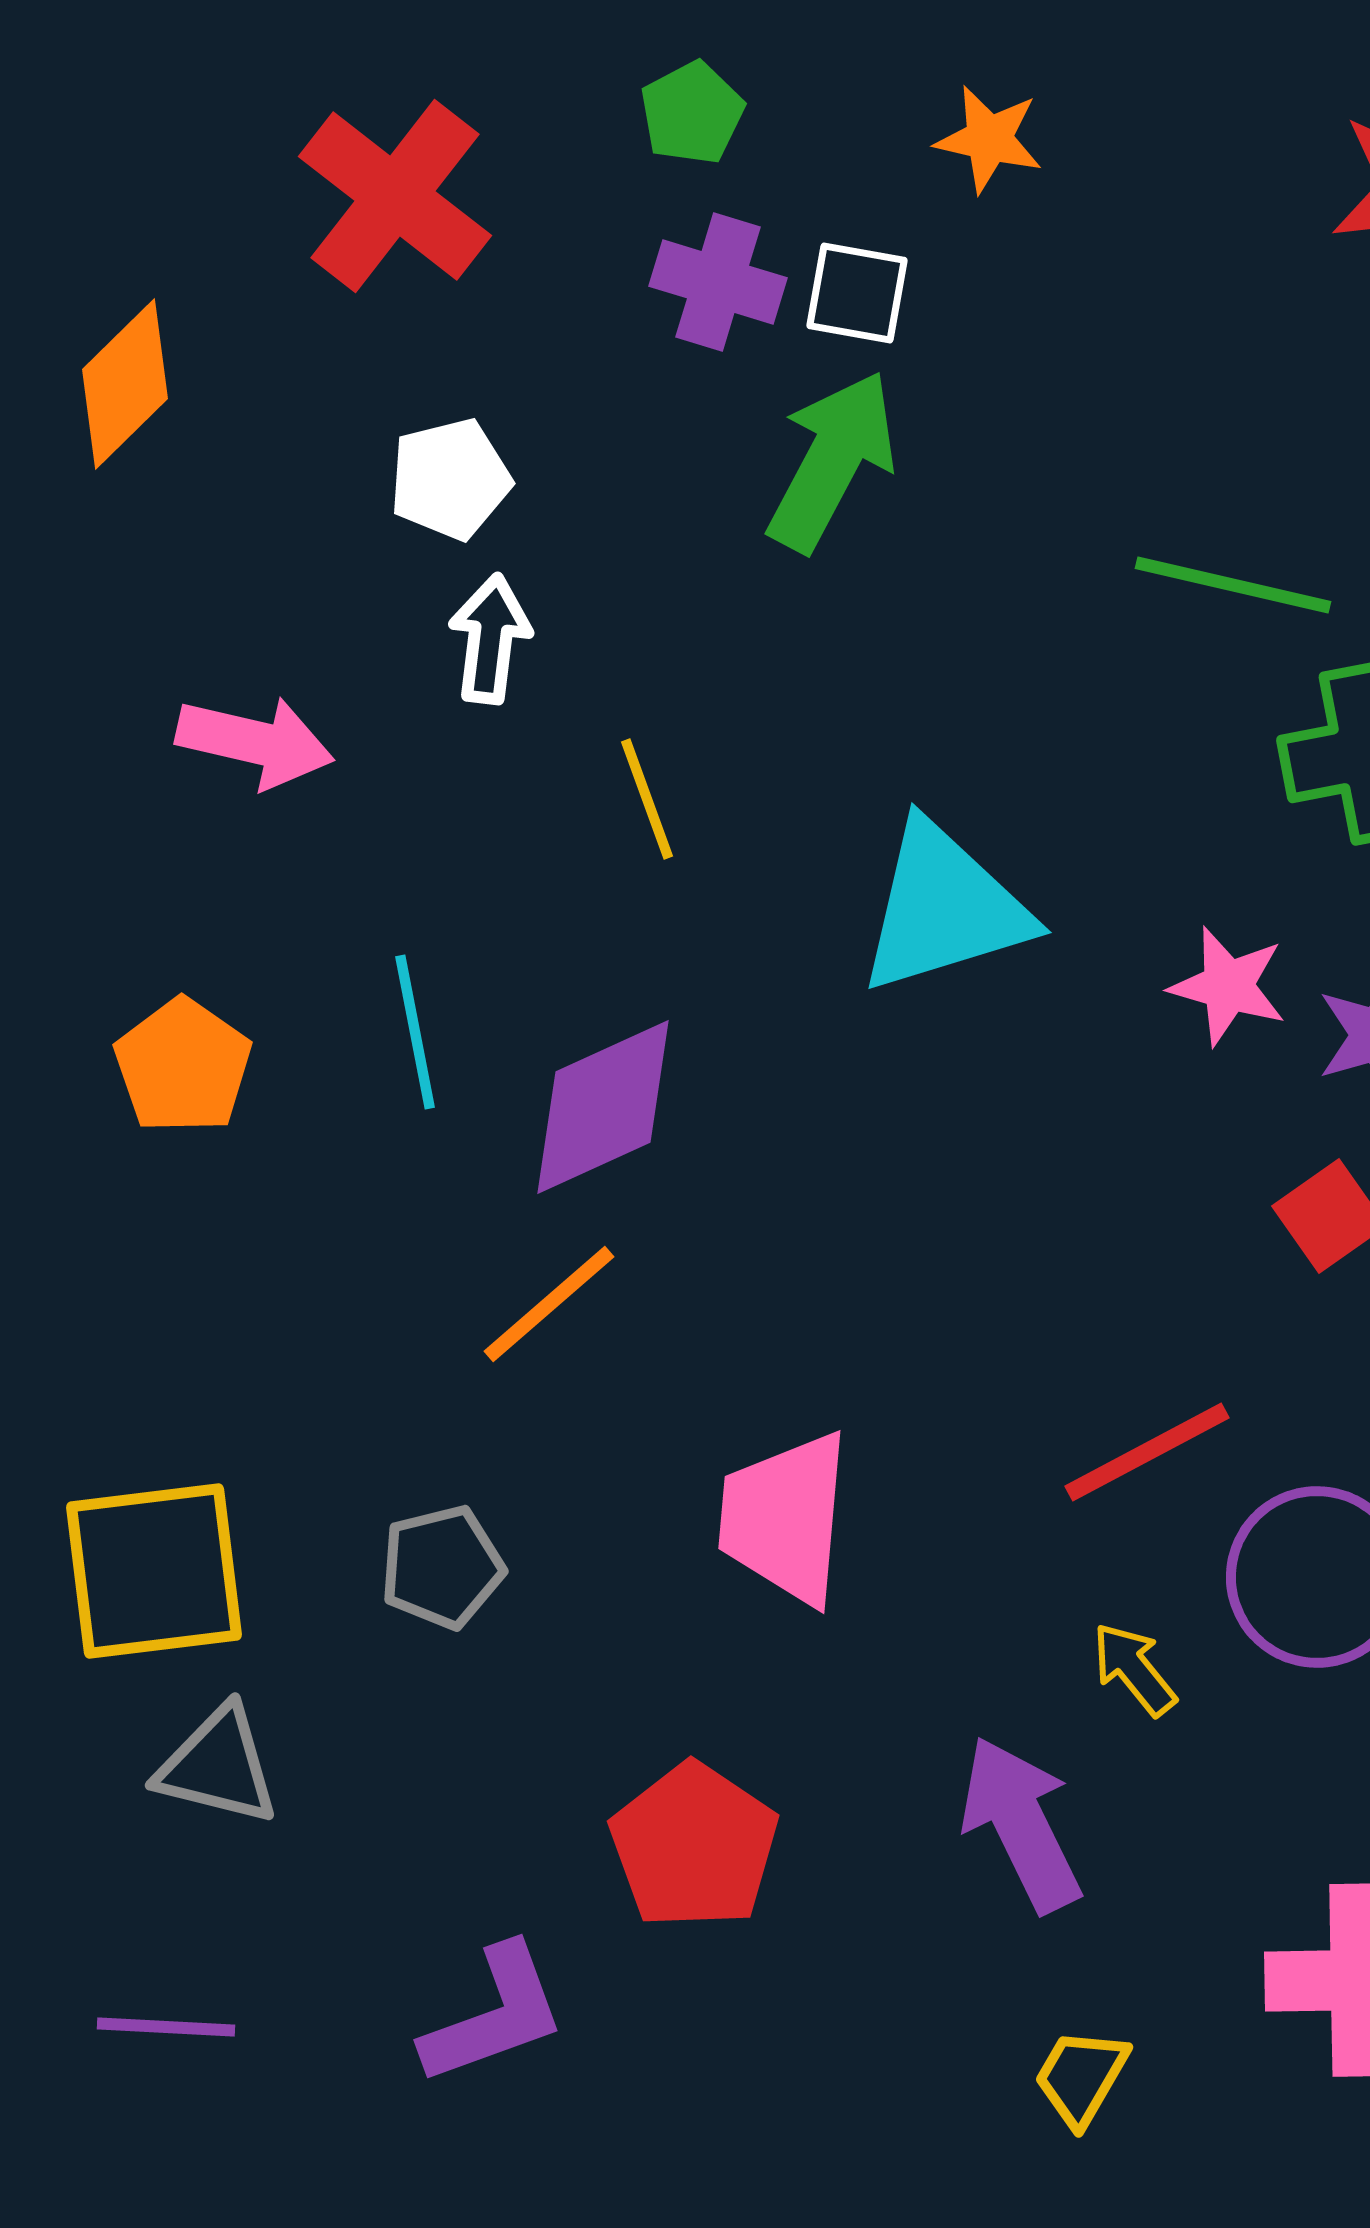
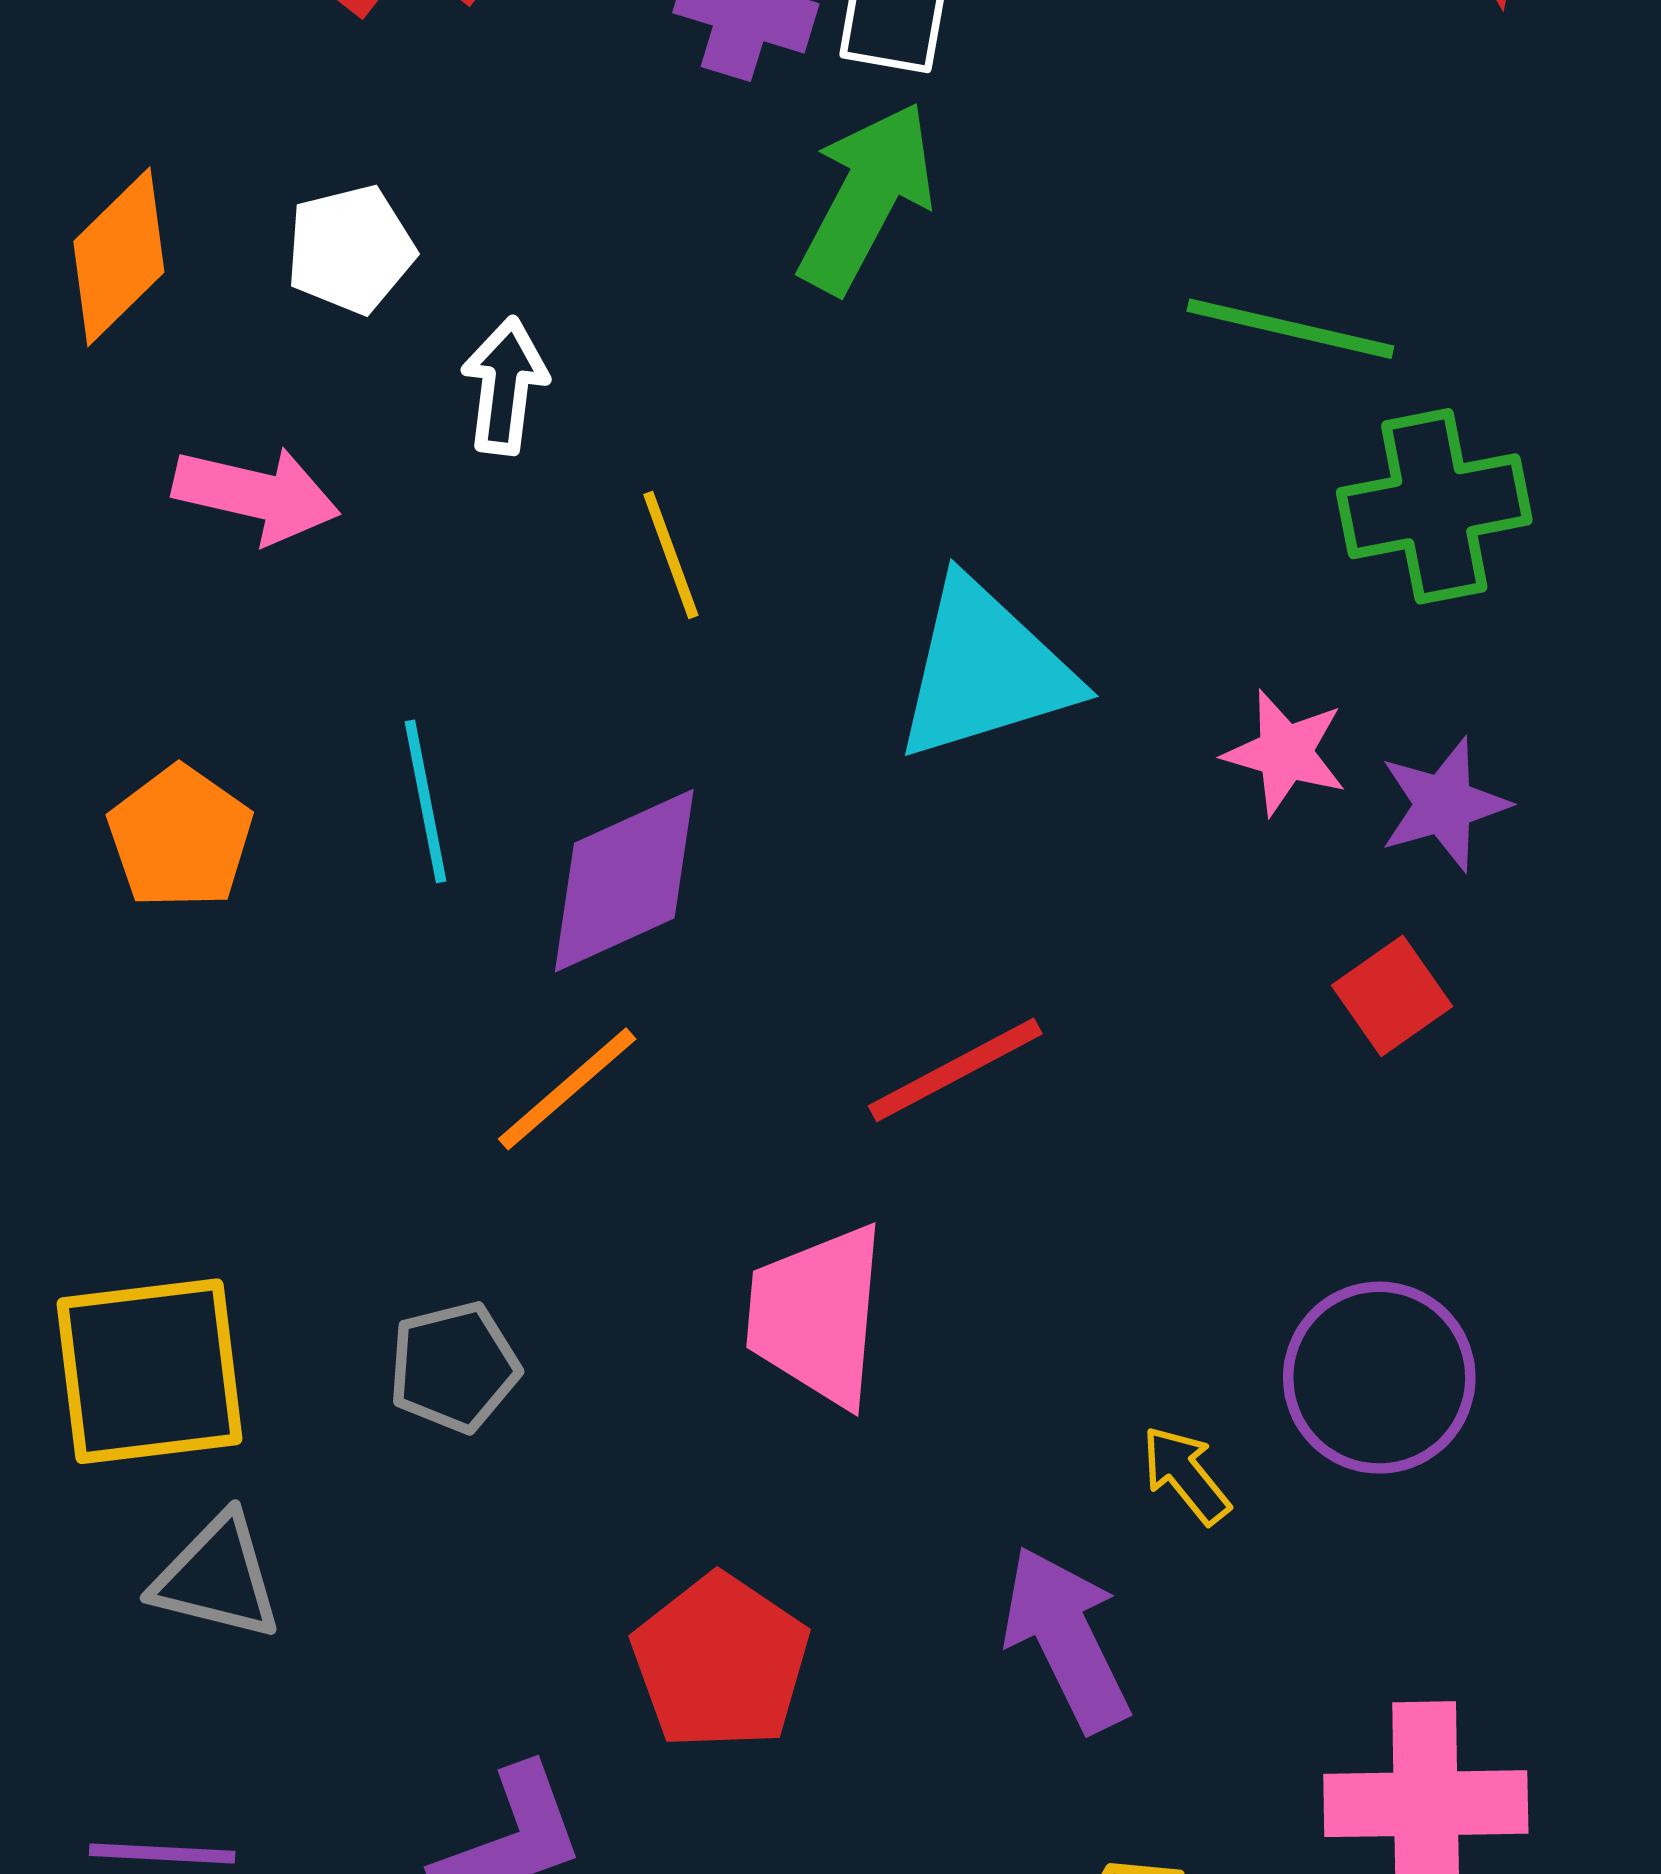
orange diamond: (125, 384) -> (119, 257), moved
white pentagon: (450, 479) -> (350, 249), moved
red line: (1147, 1452) -> (955, 1070), moved

